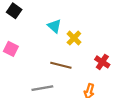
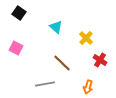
yellow cross: (74, 38) -> (86, 38), moved
brown line: (61, 65) -> (62, 63), turned 30

